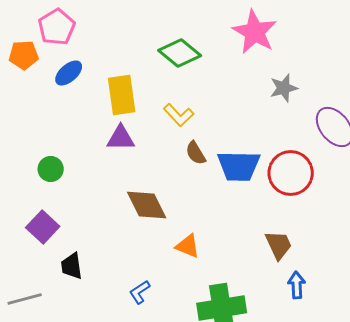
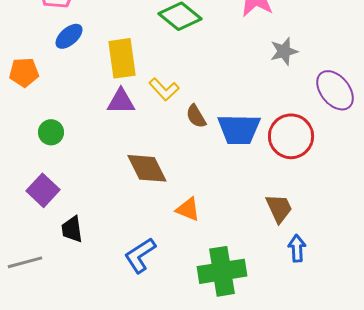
orange pentagon: (24, 55) -> (24, 72), moved
yellow L-shape: (179, 115) -> (164, 89), moved
blue L-shape: (140, 292) -> (140, 255), size x1.5

